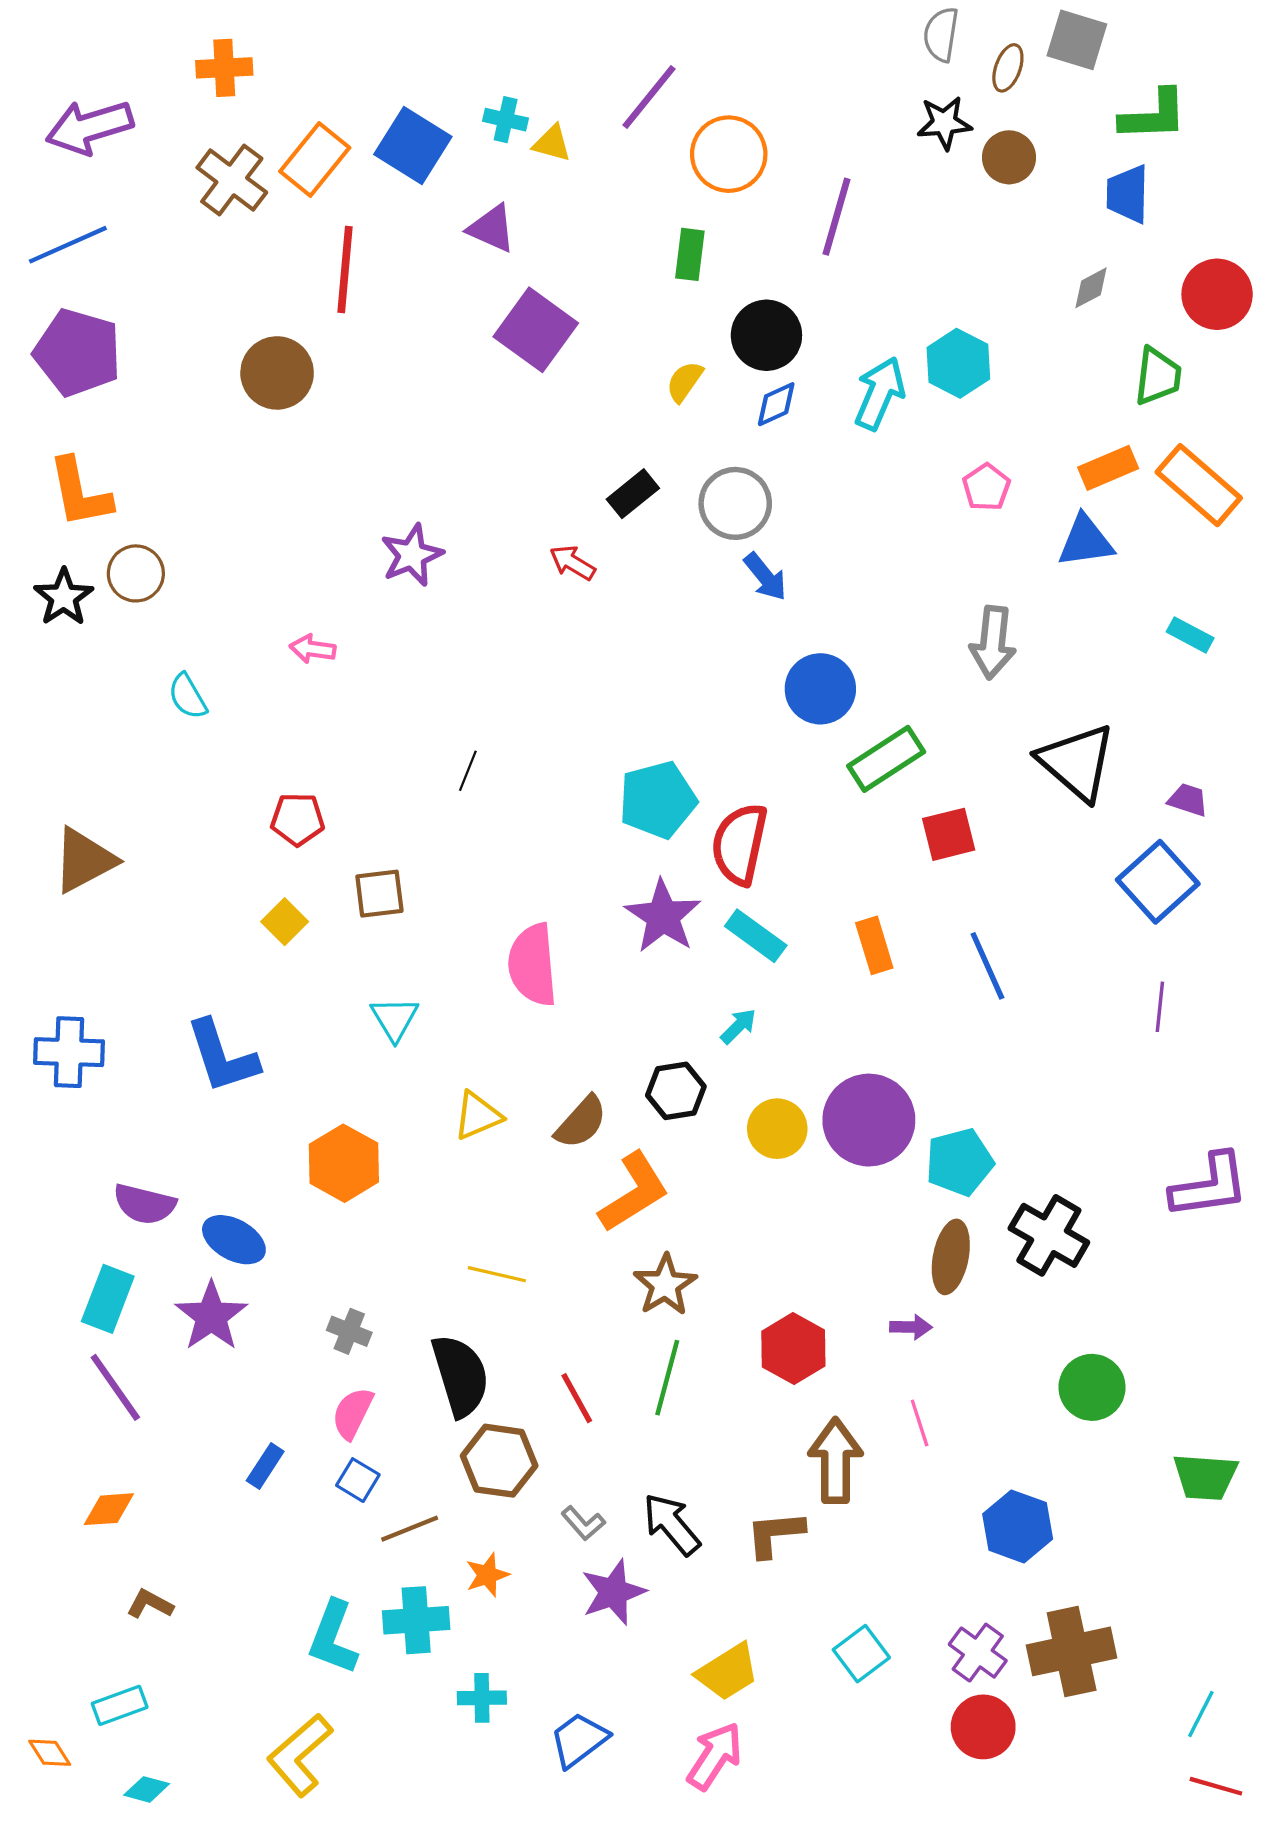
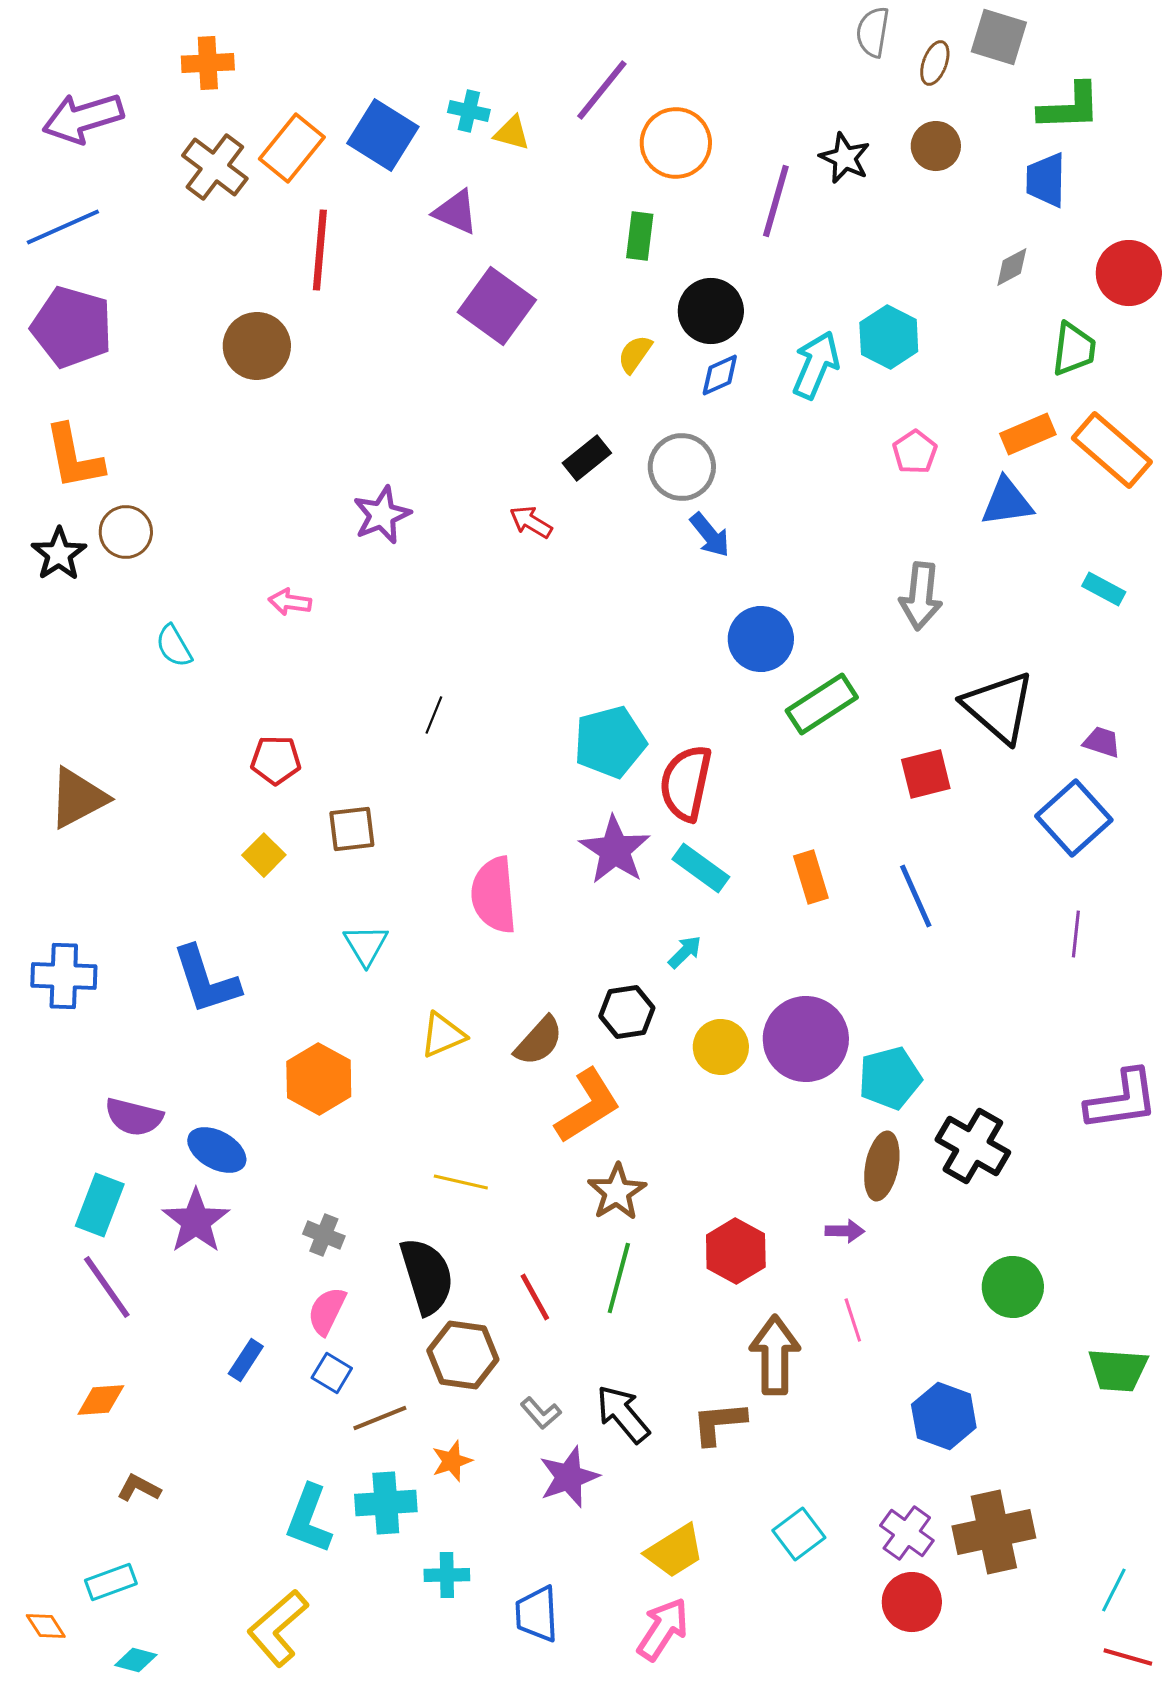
black star: (944, 123) -> (845, 158), moved, turned 30
red square: (949, 834) -> (926, 774), moved
blue trapezoid: (579, 1740) -> (537, 1614), turned -56

